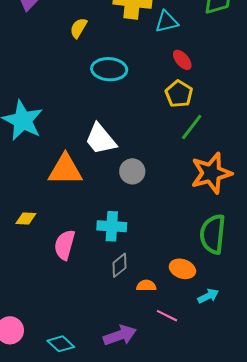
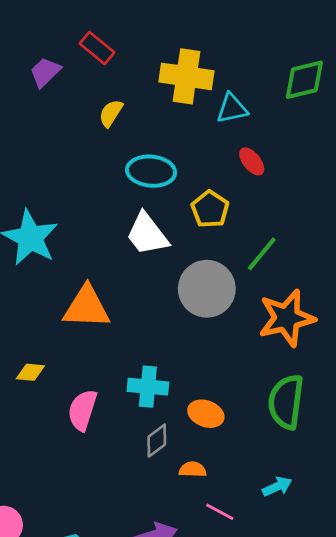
yellow pentagon: (179, 94) -> (210, 209), moved
white trapezoid: (101, 139) -> (147, 234), moved
gray circle: (132, 171) -> (207, 289), moved, size x1.6
orange ellipse: (182, 269) -> (206, 414), moved

